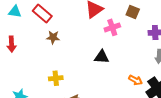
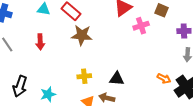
brown star: (53, 37) -> (82, 35), size x1.5
black triangle: (102, 57) -> (117, 79), moved

